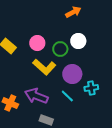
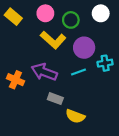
white circle: (78, 41) -> (101, 13), moved
cyan line: (67, 96) -> (79, 72), turned -64

